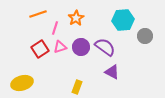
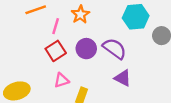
pink triangle: (60, 47) -> (62, 80), moved
red square: (40, 49) -> (56, 51), moved

